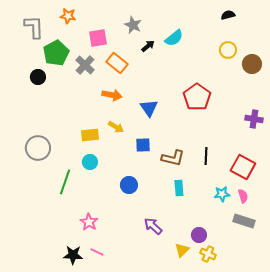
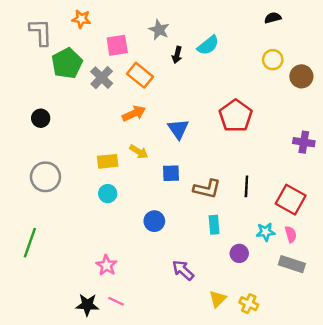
black arrow: (148, 46) -> (177, 55), turned 144
black circle: (38, 77) -> (41, 118), moved
orange arrow: (112, 95) -> (134, 113), turned -36
green line: (65, 182) -> (30, 243), moved
purple circle: (199, 235) -> (239, 253), moved

